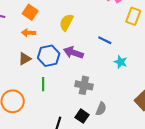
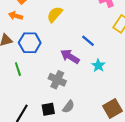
purple arrow: (73, 53) -> (70, 57), moved
green line: (43, 84) -> (18, 69), turned -32
black square: (82, 116) -> (48, 109), turned 32

